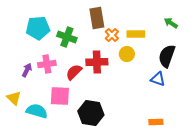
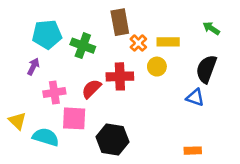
pink cross: (47, 64) -> (54, 93), moved
purple arrow: (27, 70) -> (33, 67), moved

